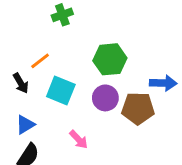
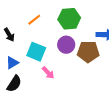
orange line: (40, 61) -> (34, 20), moved
cyan square: (61, 91) -> (36, 52), moved

